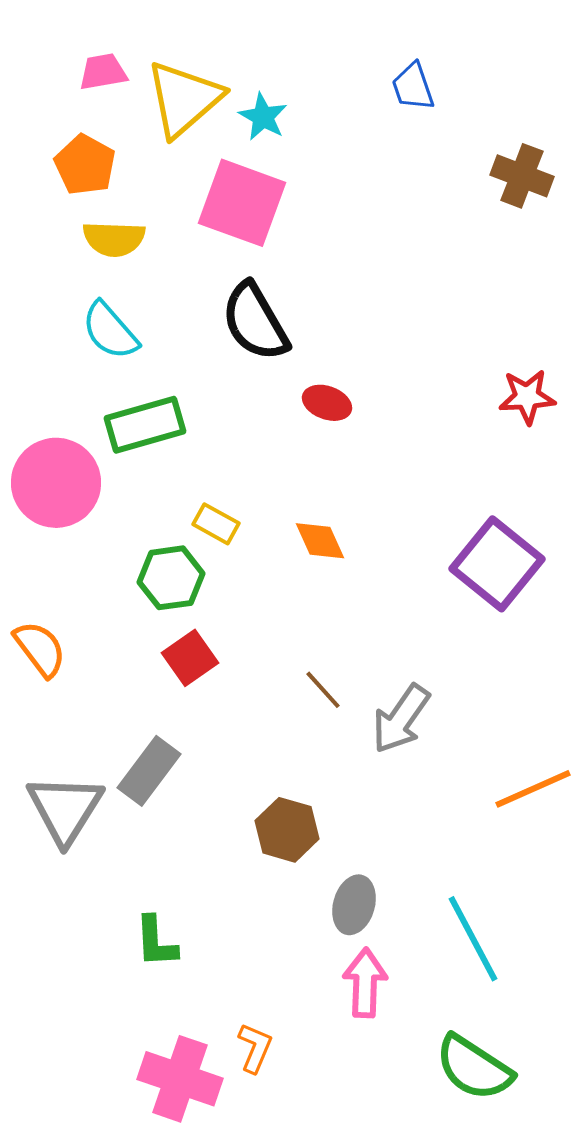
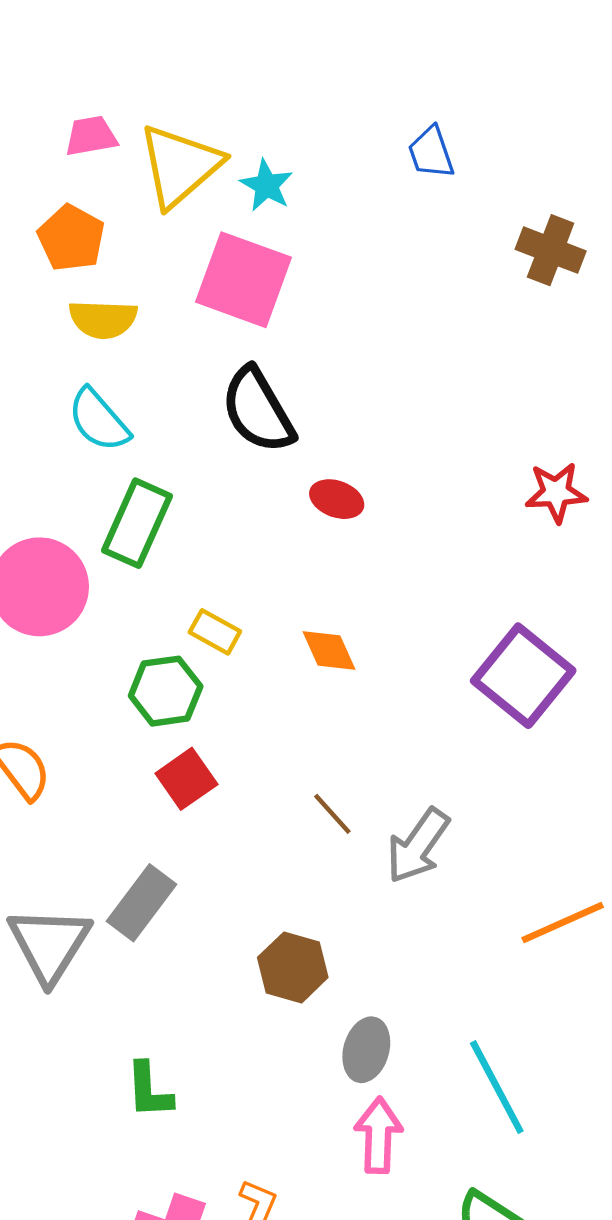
green rectangle: (145, 425) -> (137, 523), turned -50

